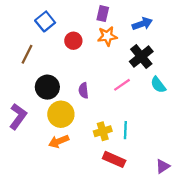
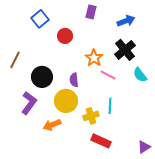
orange star: (107, 36) -> (94, 58), moved, turned -30
brown line: (27, 54) -> (15, 60), moved
pink line: (122, 85) -> (108, 75), turned 63
yellow circle: (61, 114) -> (66, 101), moved
purple L-shape: (18, 116) -> (29, 103), moved
cyan line: (125, 130) -> (110, 106), moved

